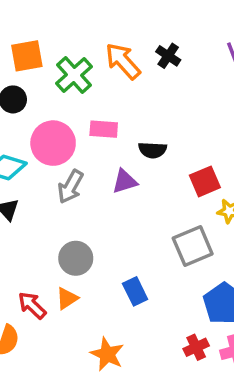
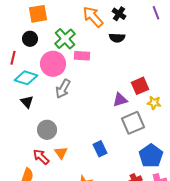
green cross: (74, 75) -> (65, 39), moved
black semicircle: (153, 150) -> (117, 38), moved
purple triangle: (125, 181) -> (120, 100), moved
gray circle: (76, 258) -> (47, 130), moved
orange triangle: (67, 298) -> (61, 153), turned -32

